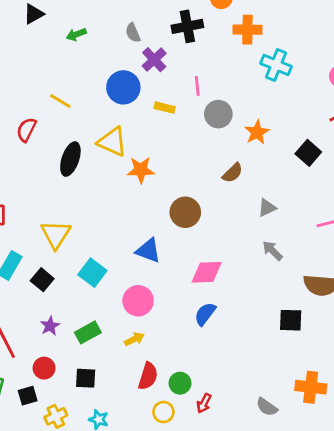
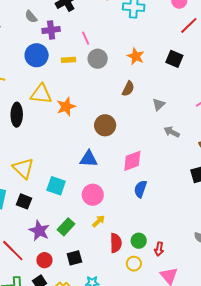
purple cross: (154, 60) -> (51, 30), turned -36
gray circle: (218, 114) -> (98, 59), moved
purple star: (50, 326) -> (39, 231), size x1.5

